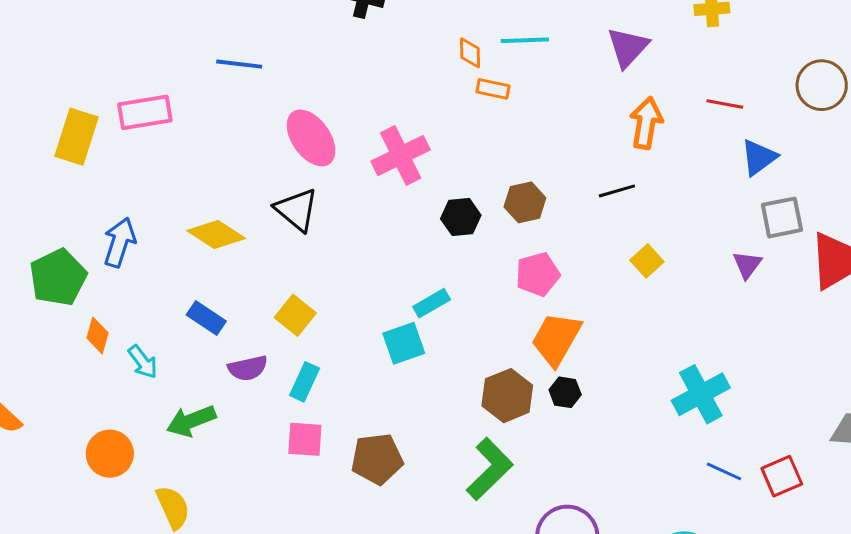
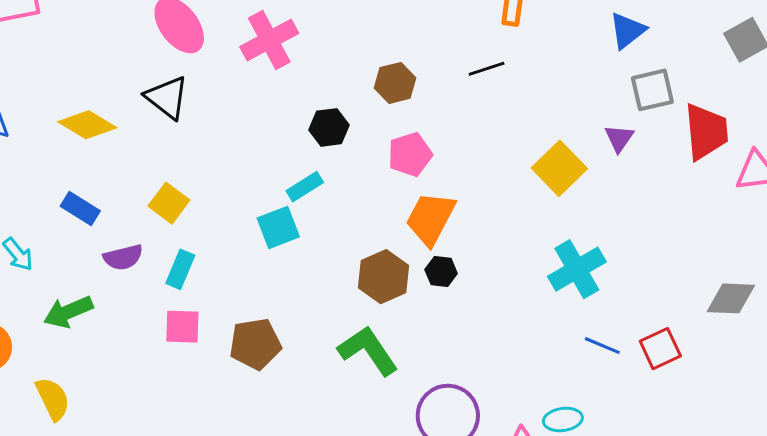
black hexagon: (461, 217) -> (329, 127), moved
yellow square: (647, 261) -> (559, 168), moved, size x1.6
green L-shape: (490, 469) -> (368, 351), turned -78

